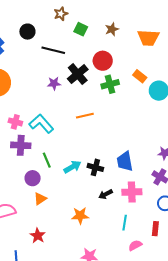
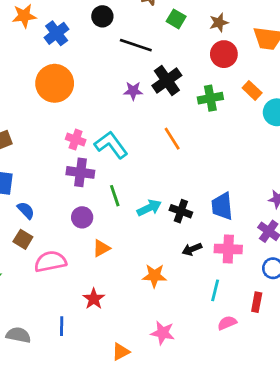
red circle: (103, 61) -> (224, 54), moved
orange line: (85, 116) -> (172, 139), turned 66
purple circle: (33, 178) -> (82, 217), moved

